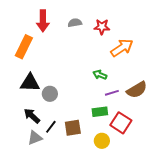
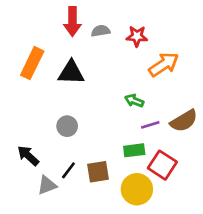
red arrow: (43, 21) -> (72, 21), moved
black triangle: (30, 83) -> (71, 72), moved
black arrow: (32, 116) -> (28, 156), moved
yellow circle: (102, 141) -> (137, 189), size x1.5

